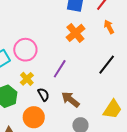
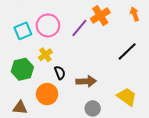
purple line: (60, 69) -> (79, 28), moved
brown arrow: (70, 99) -> (86, 81), turned 132
yellow trapezoid: (112, 109) -> (127, 97), turned -95

